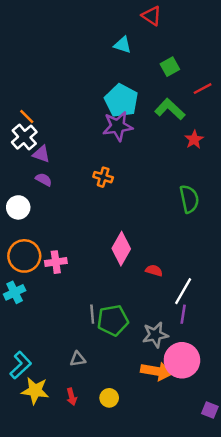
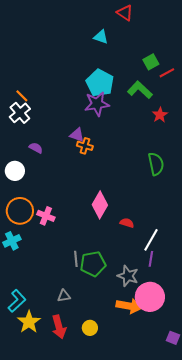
green square: (170, 67) -> (151, 62), moved
purple triangle: (41, 154) -> (77, 135), moved
pink cross: (56, 262) -> (46, 216), turned 30
gray star: (155, 335) -> (128, 276), turned 30
yellow star: (35, 391) -> (29, 322), turned 30
red arrow: (72, 397) -> (59, 327), size x1.6

